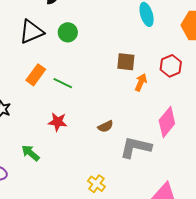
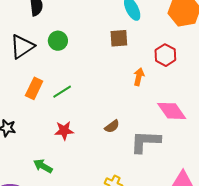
brown square: (126, 62) -> (119, 38), moved
green line: (63, 83) -> (62, 92), turned -48
pink diamond: (167, 122) -> (172, 111), turned -64

